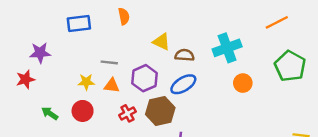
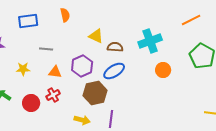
gray line: (109, 62) -> (46, 49), moved
yellow star: (86, 82) -> (23, 69), moved
red circle: (83, 111) -> (31, 103), moved
red cross: (127, 113) -> (53, 95), moved

